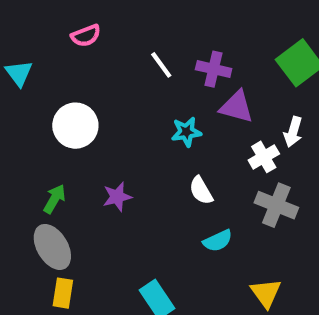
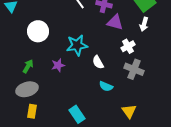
cyan star: (186, 132) -> (77, 45), moved, size x1.5
white arrow: (293, 132) -> (144, 24), moved
cyan semicircle: (218, 241) -> (106, 86), turned 48
gray ellipse: (52, 247) -> (27, 89), turned -75

